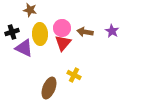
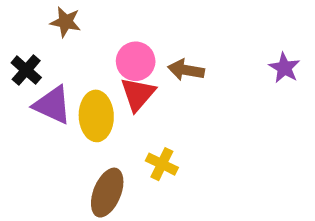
purple star: (112, 31) -> (284, 68), moved
black cross: (12, 32) -> (26, 70), turned -32
yellow ellipse: (40, 34) -> (96, 116), moved

